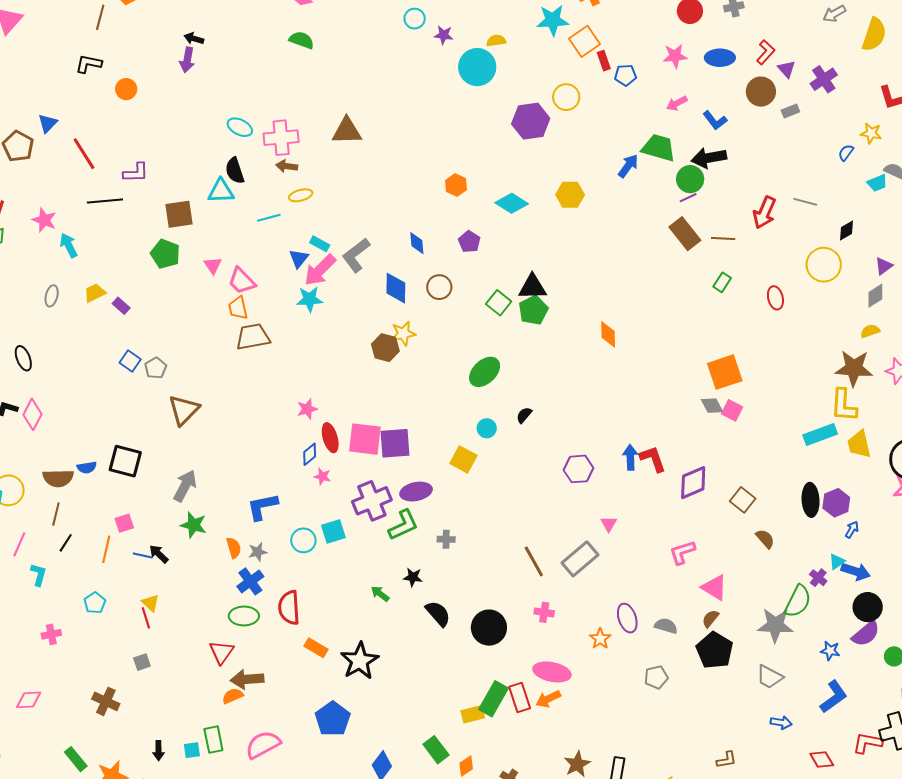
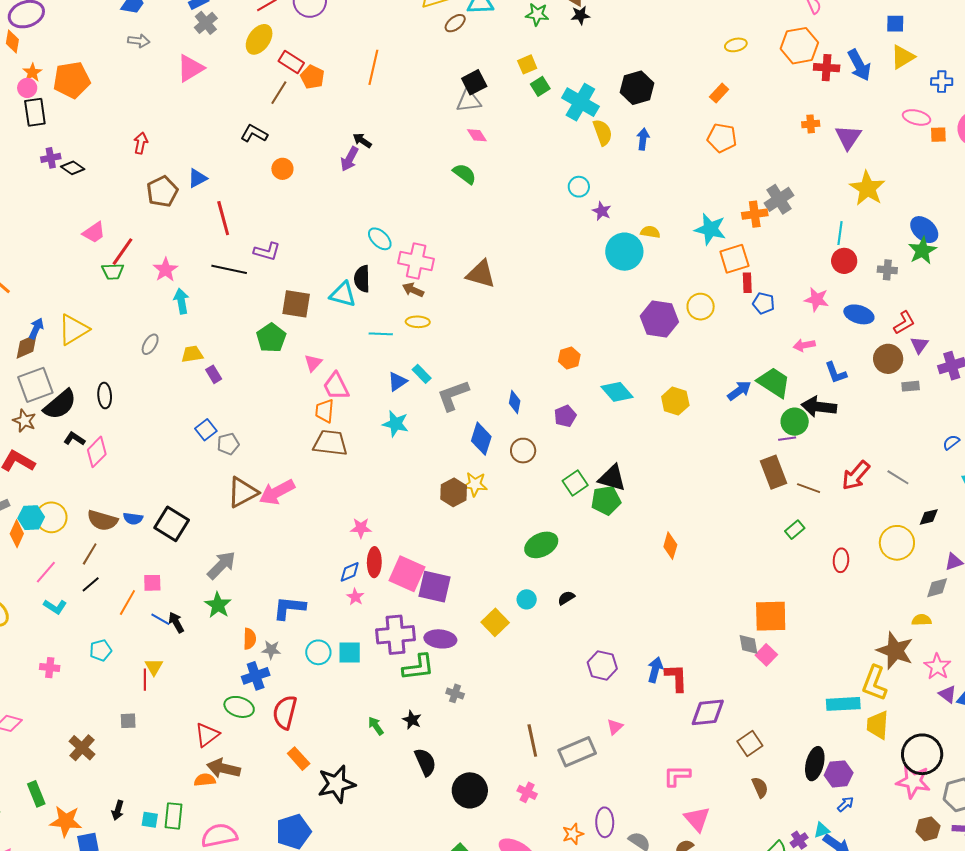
pink arrow: (320, 270) -> (277, 492), moved
cyan L-shape: (38, 575) -> (55, 607), turned 90

